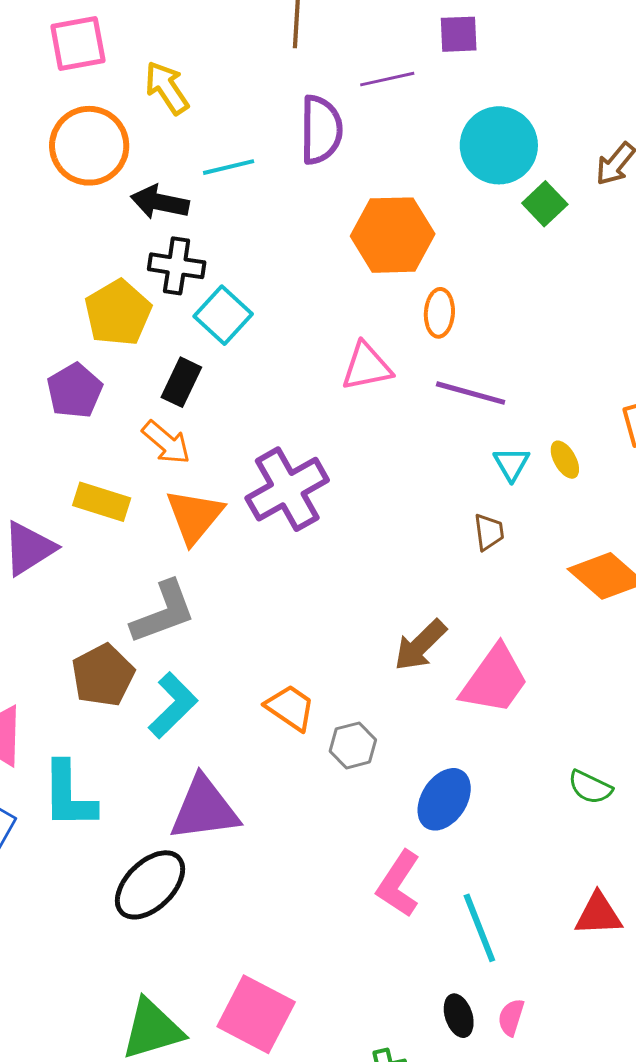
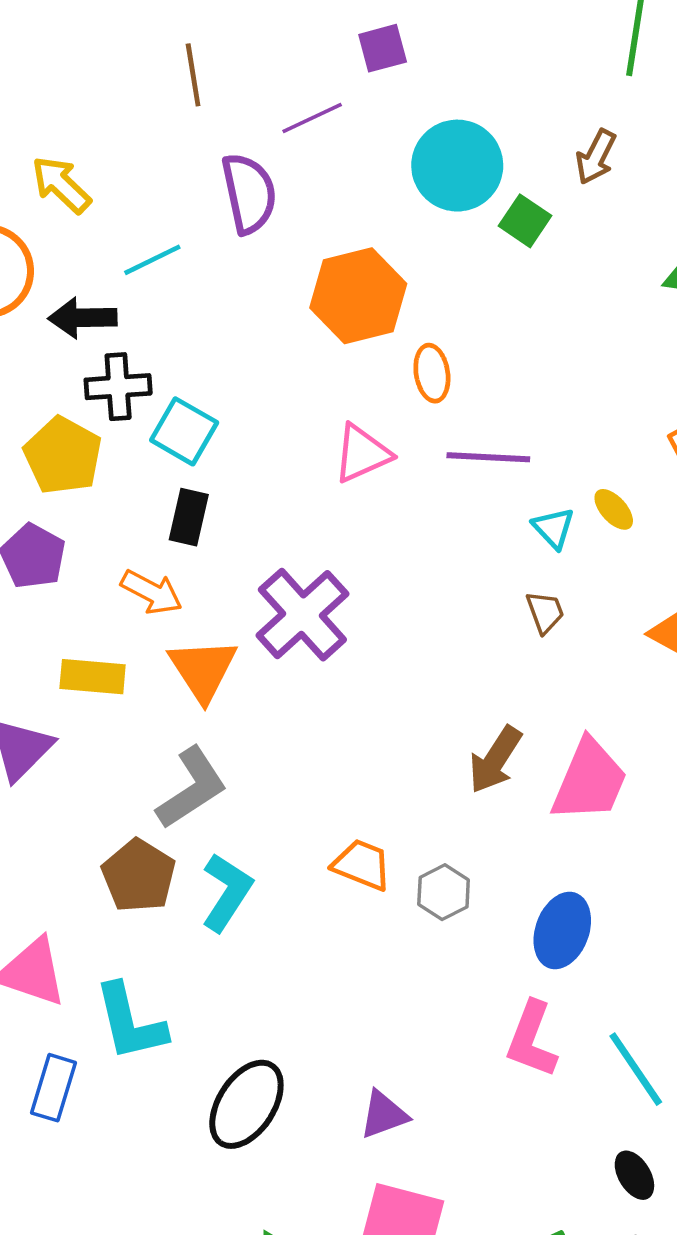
black rectangle: (181, 382) -> (189, 517), moved
purple triangle: (204, 809) -> (384, 1115), moved, size x0.6

